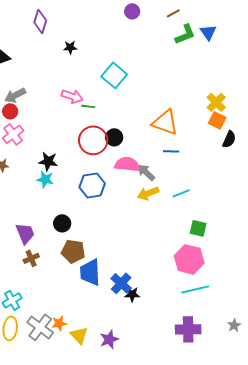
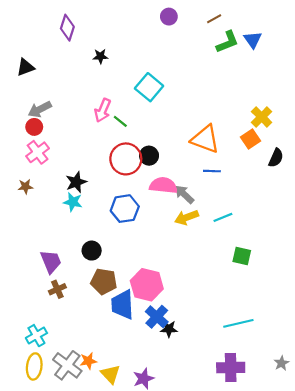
pink arrow: (72, 96) -> (103, 110), turned 95
green line: (88, 106) -> (120, 121), turned 32
orange square: (217, 120) -> (251, 139), moved, turned 30
black star: (48, 161) -> (76, 182), turned -30
pink hexagon: (189, 259) -> (147, 285), moved

